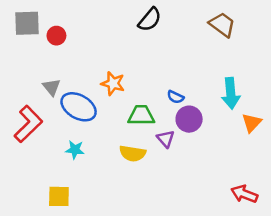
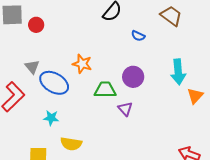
blue semicircle: (176, 97) -> (138, 36), moved
purple circle: (189, 119) -> (133, 77), moved
yellow semicircle: (133, 153) -> (71, 144), moved

